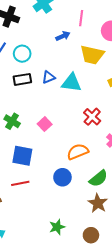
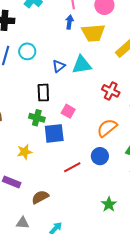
blue arrow: (63, 36) -> (69, 22), moved, turned -40
black rectangle: (22, 79) -> (43, 93), moved, turned -66
blue square: (22, 156) -> (54, 133), moved
red line: (20, 183) -> (72, 167), moved

